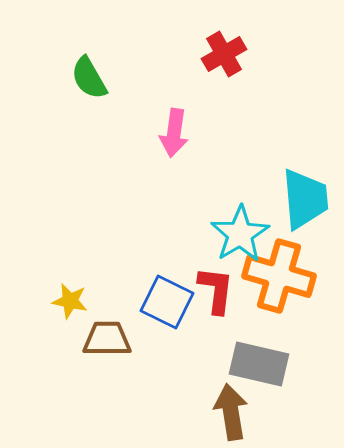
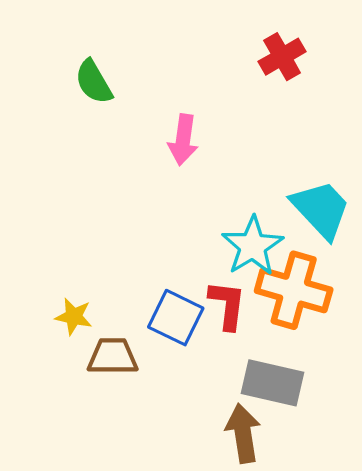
red cross: (224, 54) -> (282, 57), moved
cyan trapezoid: (305, 199) -> (321, 209), turned -38

